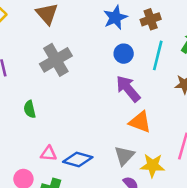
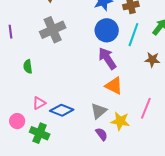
blue circle: (124, 54) -> (107, 30), size x1.5
pink triangle: (49, 154) -> (39, 103), turned -40

